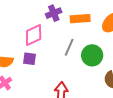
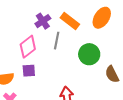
orange rectangle: (80, 19) -> (70, 21), turned 54
gray line: (69, 47) -> (57, 41), moved

